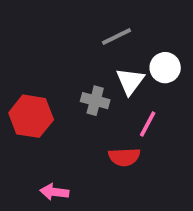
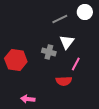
white circle: (165, 68) -> (85, 12), moved

